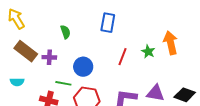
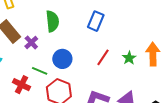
green semicircle: (65, 32) -> (52, 21), size x1.5
purple cross: (49, 57) -> (31, 43), turned 32

